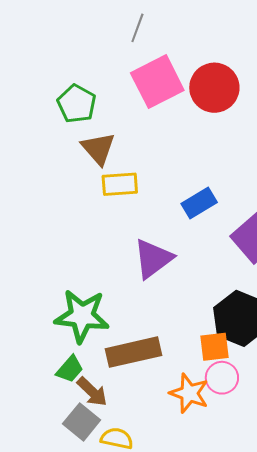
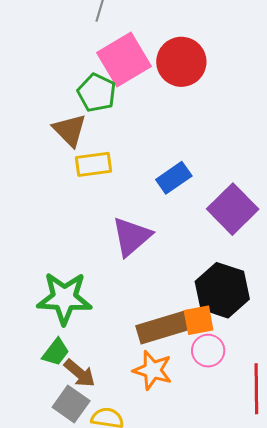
green pentagon: (77, 104) -> (97, 93), moved
brown rectangle: (134, 352) -> (164, 327), moved
orange star: (189, 393) -> (153, 370), moved

